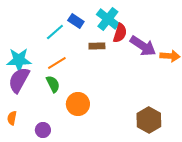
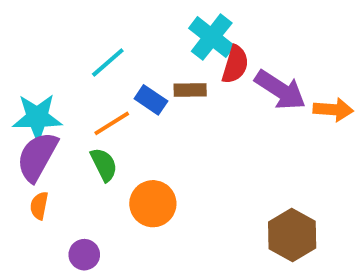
blue rectangle: (76, 21) -> (151, 100), moved
orange semicircle: (12, 118) -> (39, 206), moved

